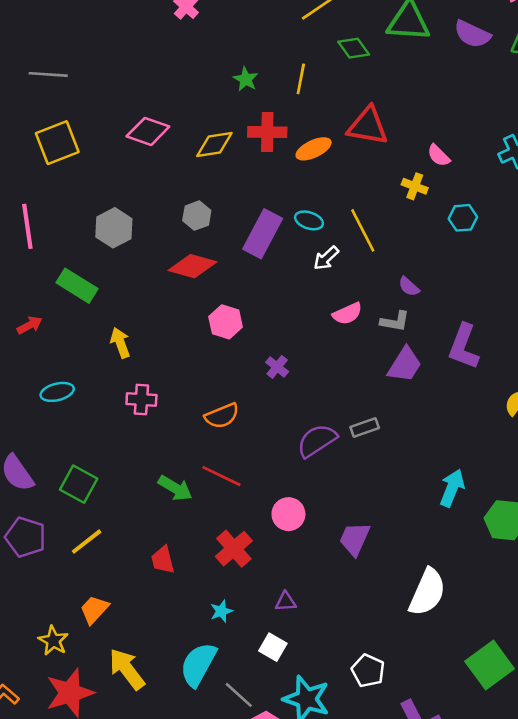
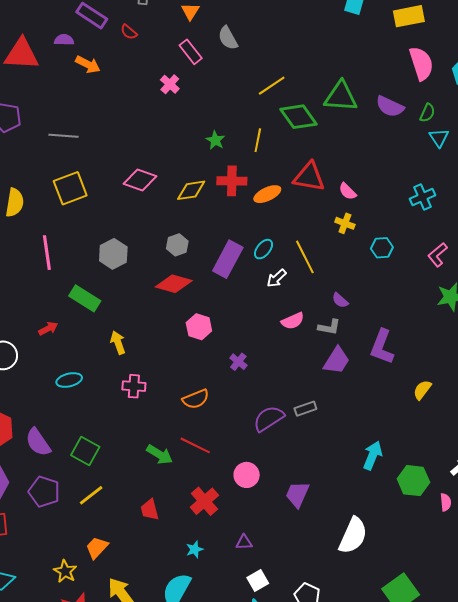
green diamond: (354, 48) -> (299, 117), size x1.5
pink semicircle: (439, 155) -> (348, 191), moved
cyan ellipse: (309, 220) -> (264, 249), turned -70
white square: (273, 647) -> (258, 581), moved, turned 30

